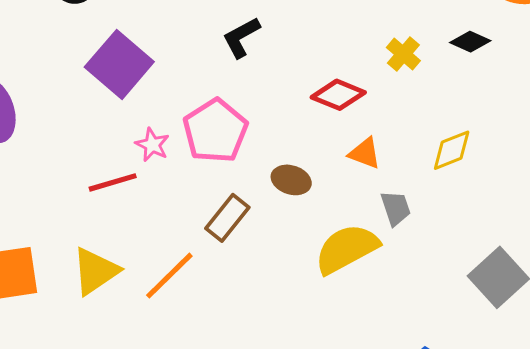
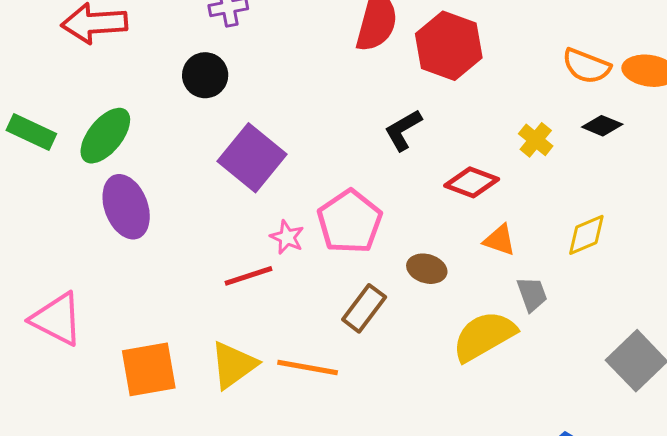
black L-shape: (241, 37) -> (403, 130), moved
orange line: (169, 276) -> (308, 368), turned 56

